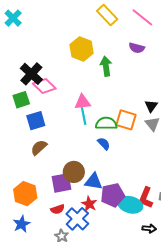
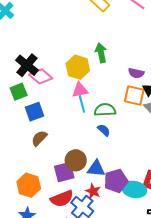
purple semicircle: (137, 48) -> (136, 73), moved
yellow hexagon: (82, 49) -> (78, 67), moved
orange square: (126, 120) -> (134, 96), moved
red semicircle: (58, 209) -> (62, 199), size x1.6

